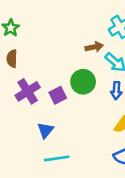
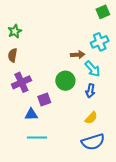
purple square: (58, 95) -> (44, 100), moved
blue triangle: (45, 130) -> (31, 114), turned 40

